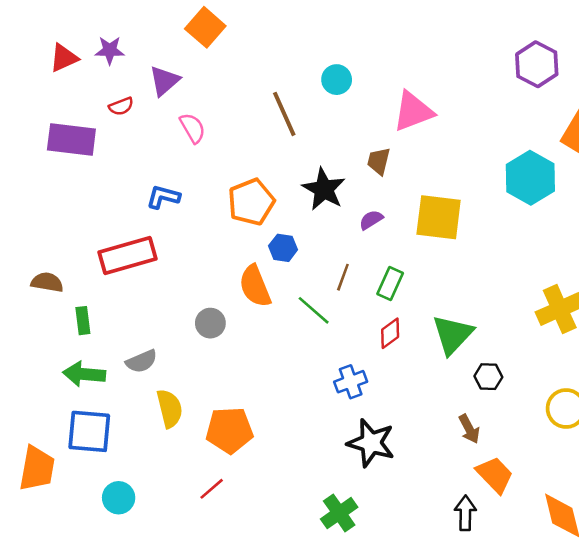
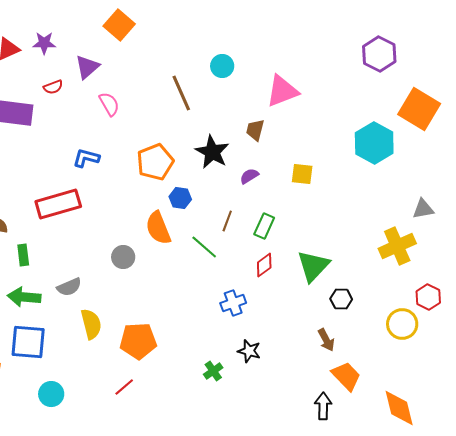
yellow square: (439, 217) -> (302, 174), size x0.6
black star: (371, 443) -> (249, 351), size x0.6
green cross: (339, 513) -> (213, 371), moved, size x0.7

